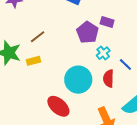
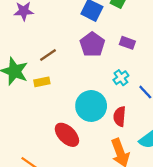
purple pentagon: (88, 32) -> (92, 44), moved
red semicircle: (109, 79) -> (120, 116), moved

